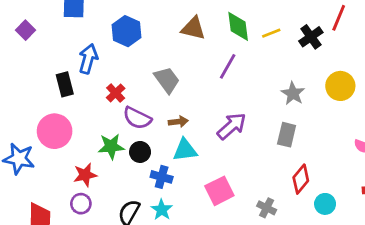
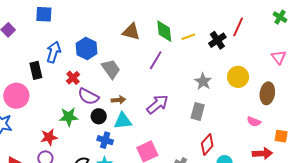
blue hexagon: (127, 31) -> (87, 48), moved
pink circle: (55, 131) -> (16, 96), moved
black circle: (140, 152) -> (99, 116), moved

